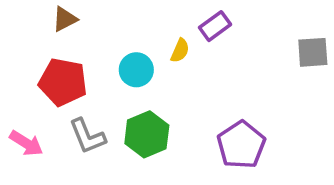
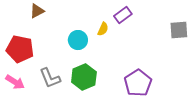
red pentagon: (63, 82) -> (20, 49), moved

